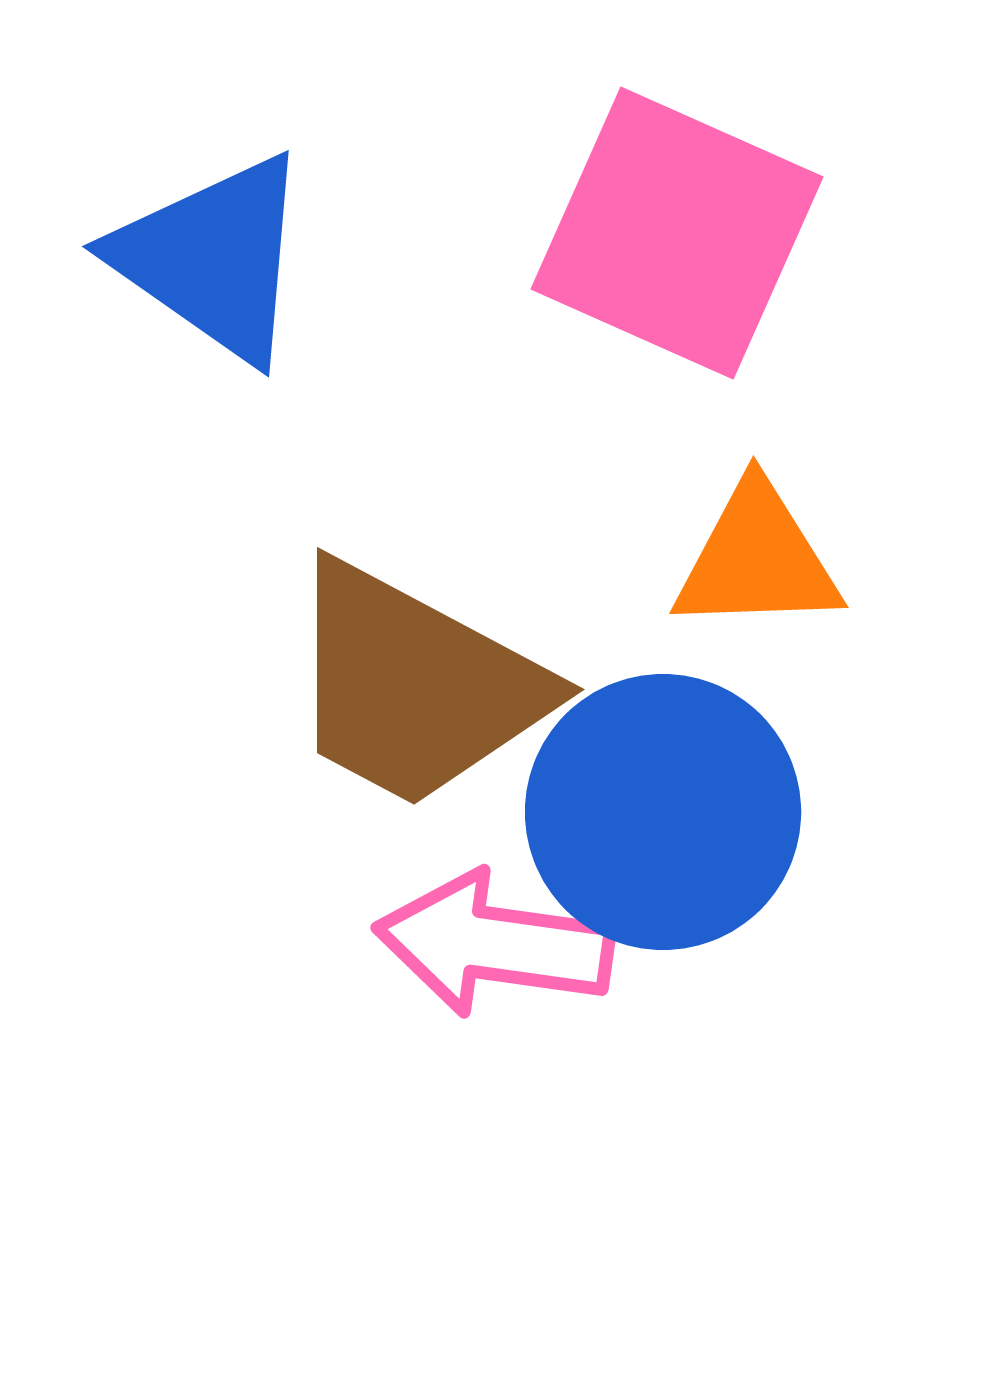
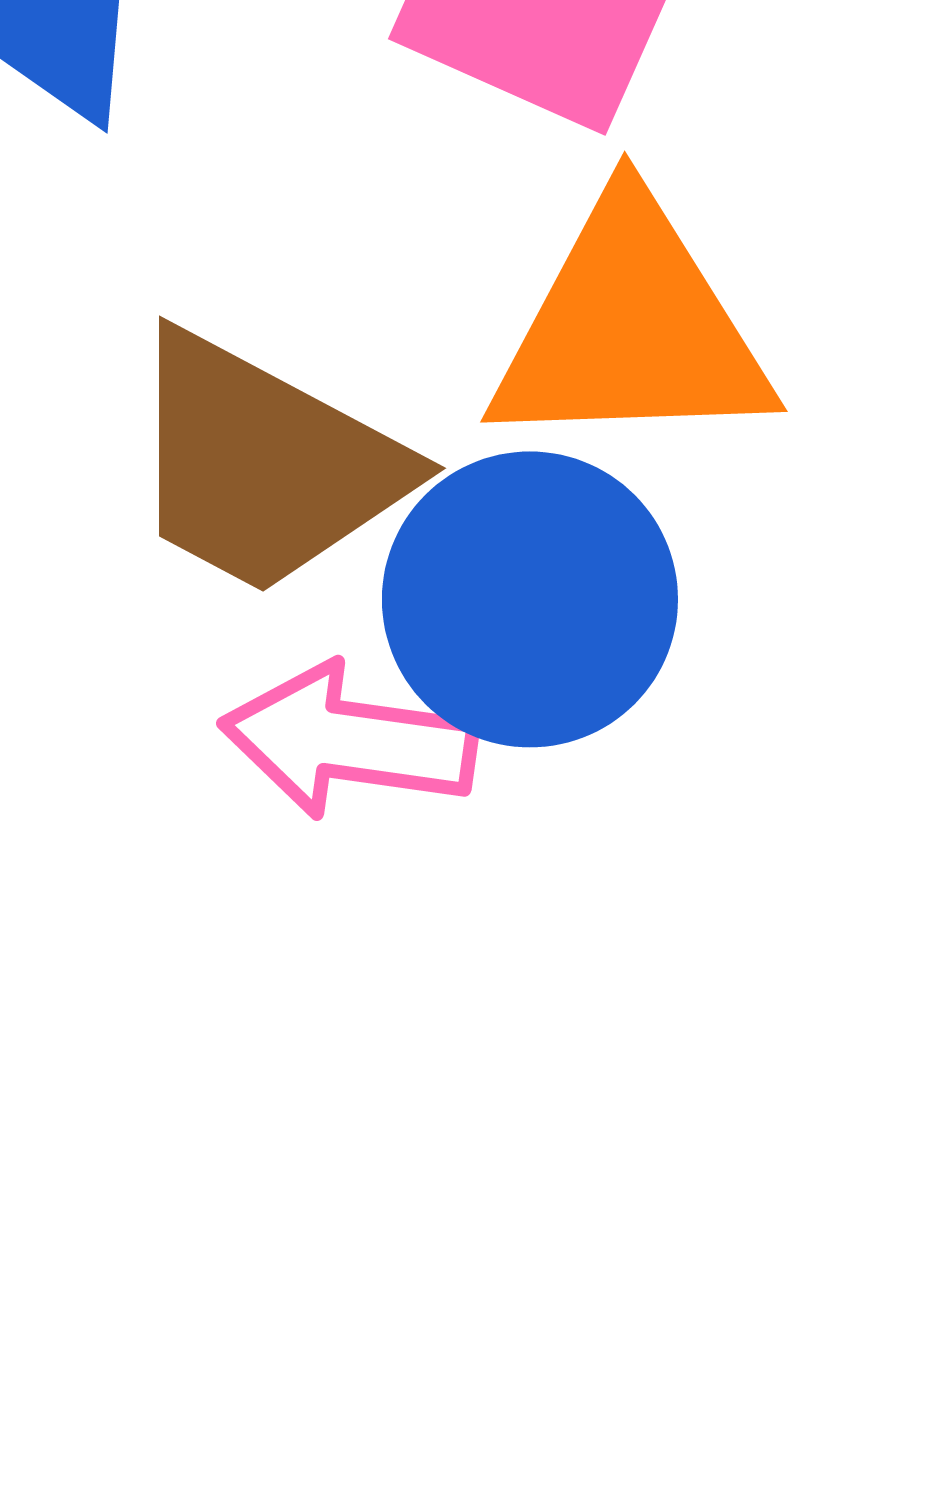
orange triangle: (757, 559) -> (631, 328), size x1.6

